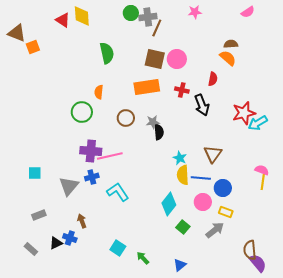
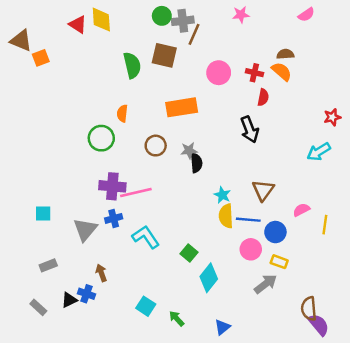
brown square: (155, 59) -> (164, 55), moved
red cross: (182, 90) -> (254, 73), moved
red star: (244, 113) -> (332, 117), moved, size x0.6
pink semicircle: (262, 170) -> (301, 210), moved, turned -48
cyan diamond: (169, 204) -> (209, 278), moved
green square: (183, 227) -> (189, 253), moved

